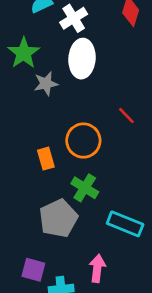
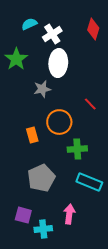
gray star: (46, 84) -> (42, 89), moved
green cross: (85, 188) -> (77, 149), moved, turned -36

